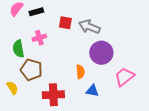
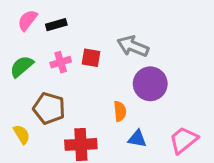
red square: (65, 23) -> (91, 58), moved
green semicircle: (18, 49) -> (22, 66), moved, turned 60
pink trapezoid: (124, 77) -> (183, 140), moved

